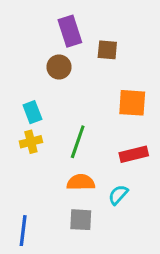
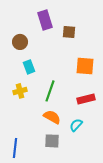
brown circle: (59, 67) -> (20, 42), moved
cyan rectangle: (32, 112) -> (29, 67), moved
orange semicircle: (81, 182) -> (52, 117), turned 30

